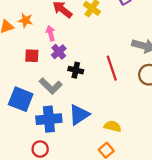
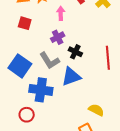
purple cross: (59, 52) -> (58, 37), moved
red square: (32, 56) -> (25, 23), moved
blue triangle: (79, 115) -> (71, 77), moved

